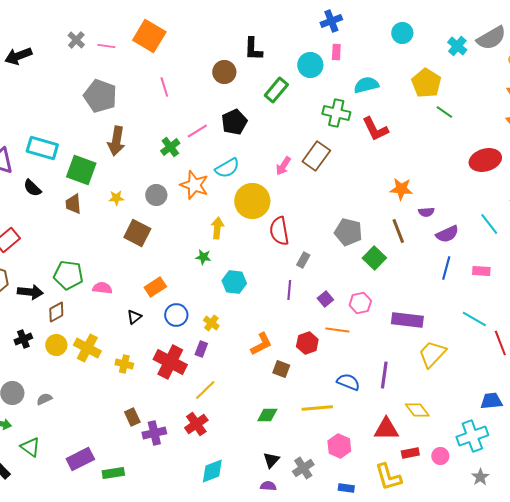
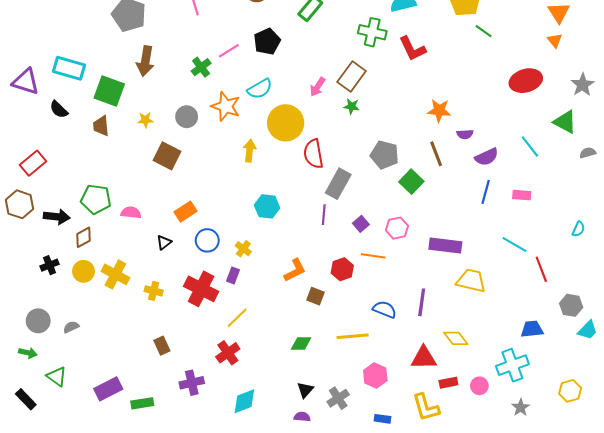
green star: (203, 257) -> (352, 106), moved
gray rectangle: (303, 260) -> (338, 184), size x1.8
yellow trapezoid: (432, 354) -> (471, 281), turned 60
purple cross: (154, 433) -> (192, 383), moved

